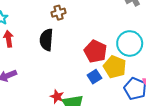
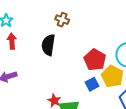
brown cross: (59, 13) -> (62, 20), turned 32

